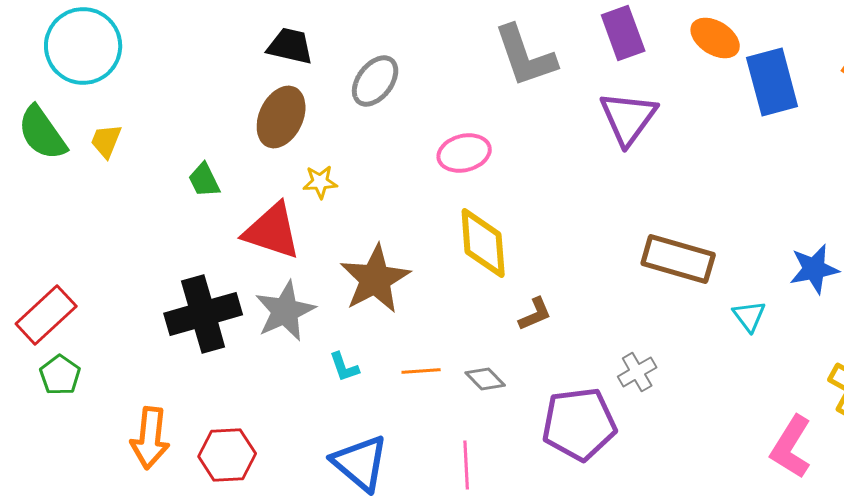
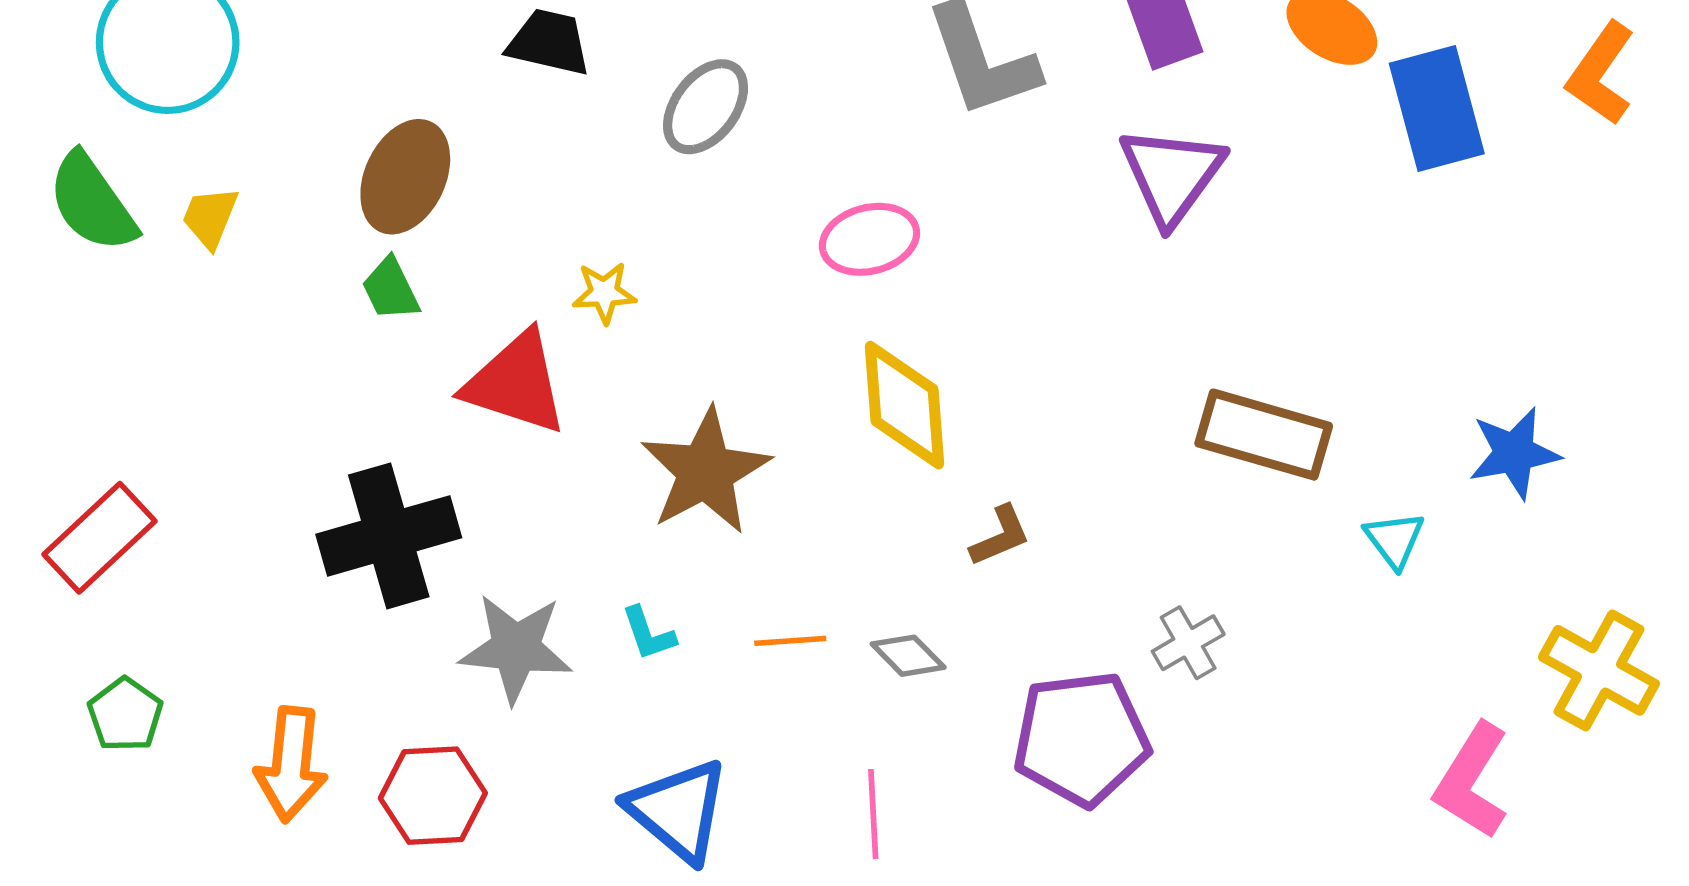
brown ellipse: (281, 117) -> (405, 177), moved
gray star: (285, 311) -> (516, 648), moved, turned 30
green pentagon: (60, 375) -> (125, 715), moved

